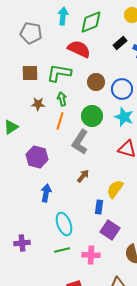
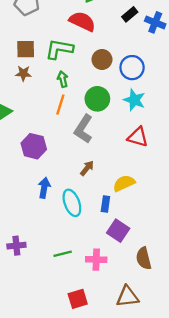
brown star: (38, 104) -> (23, 73), moved
yellow semicircle: (115, 189) -> (124, 183), turned 30
cyan ellipse: (64, 224) -> (72, 203), moved

